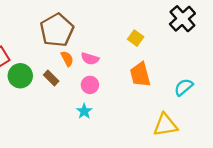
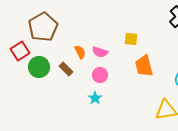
brown pentagon: (57, 30) -> (43, 27), moved
yellow square: (136, 38) -> (131, 39), moved, turned -32

